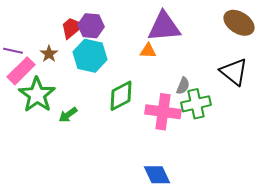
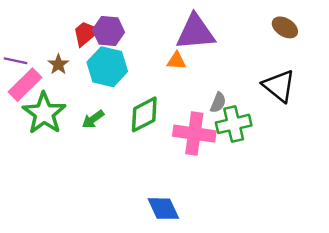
brown ellipse: (239, 23) -> (285, 27), size x0.7
green arrow: (68, 115) -> (93, 119), moved
blue diamond: (157, 175) -> (163, 209), moved

